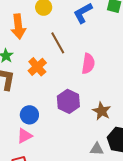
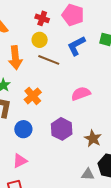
brown line: (58, 43) -> (49, 60), moved, turned -40
pink semicircle: (88, 64) -> (81, 94), turned -120
blue circle: (29, 115) -> (23, 129), moved

